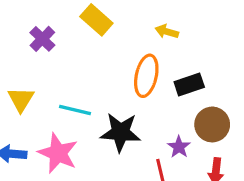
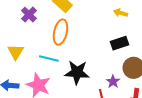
yellow arrow: (167, 32) -> (121, 13), moved
orange ellipse: (146, 76) -> (60, 32), moved

